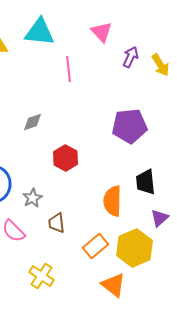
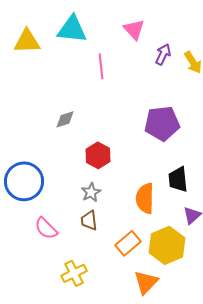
gray star: (32, 198) -> (91, 192), moved
yellow cross: (42, 276) -> (74, 273), turned 30
orange triangle: (114, 285) -> (146, 282), turned 36

